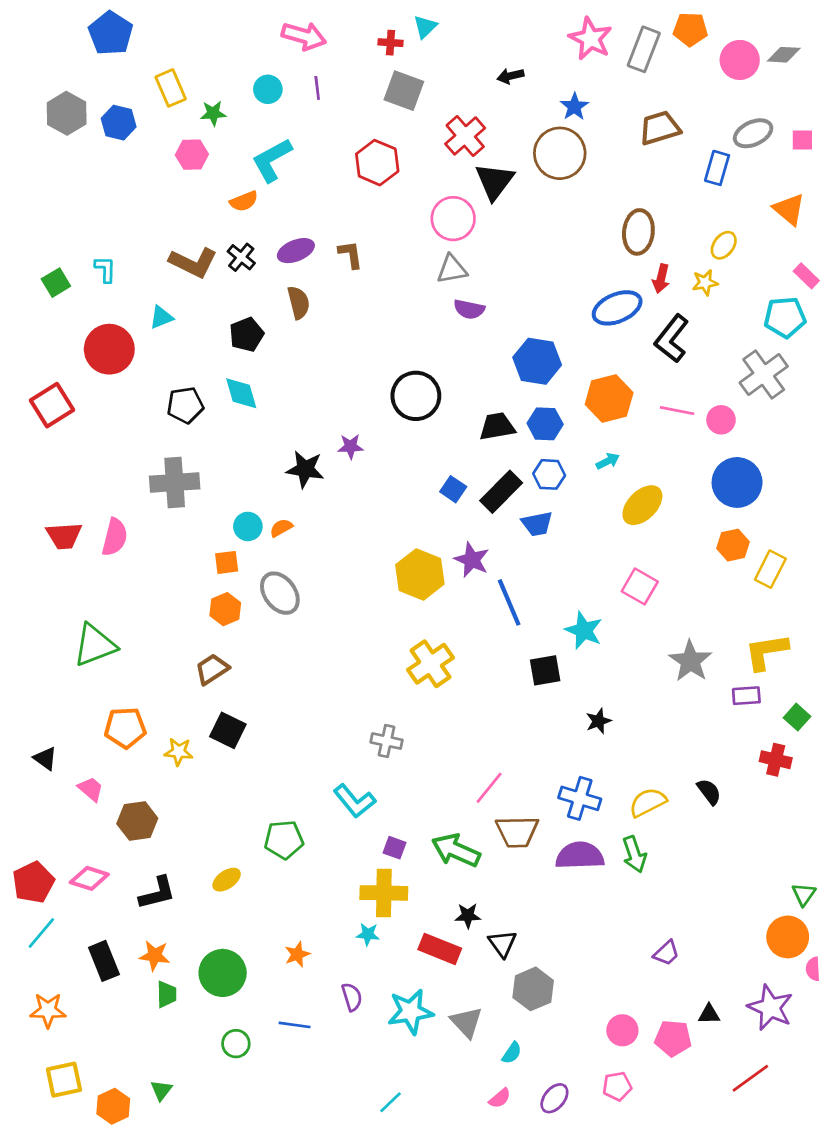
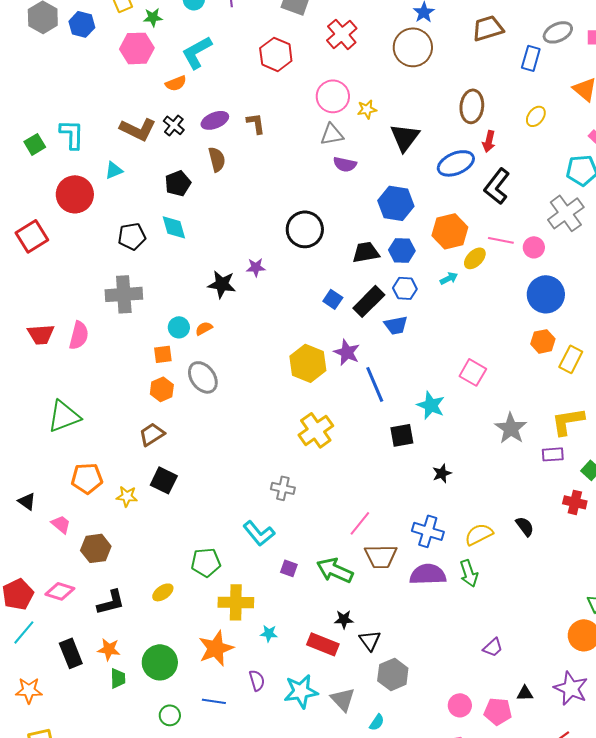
pink hexagon: (192, 155) -> (137, 48), size x1.4
black triangle: (494, 181) -> (405, 137), moved
cyan L-shape: (105, 269) -> (72, 134), size x1.5
yellow star: (705, 283) -> (367, 109), moved
yellow ellipse: (642, 505) -> (475, 258), moved, size x0.7
yellow cross: (384, 893) -> (236, 602), moved
orange star: (297, 954) -> (216, 648), size x1.8

